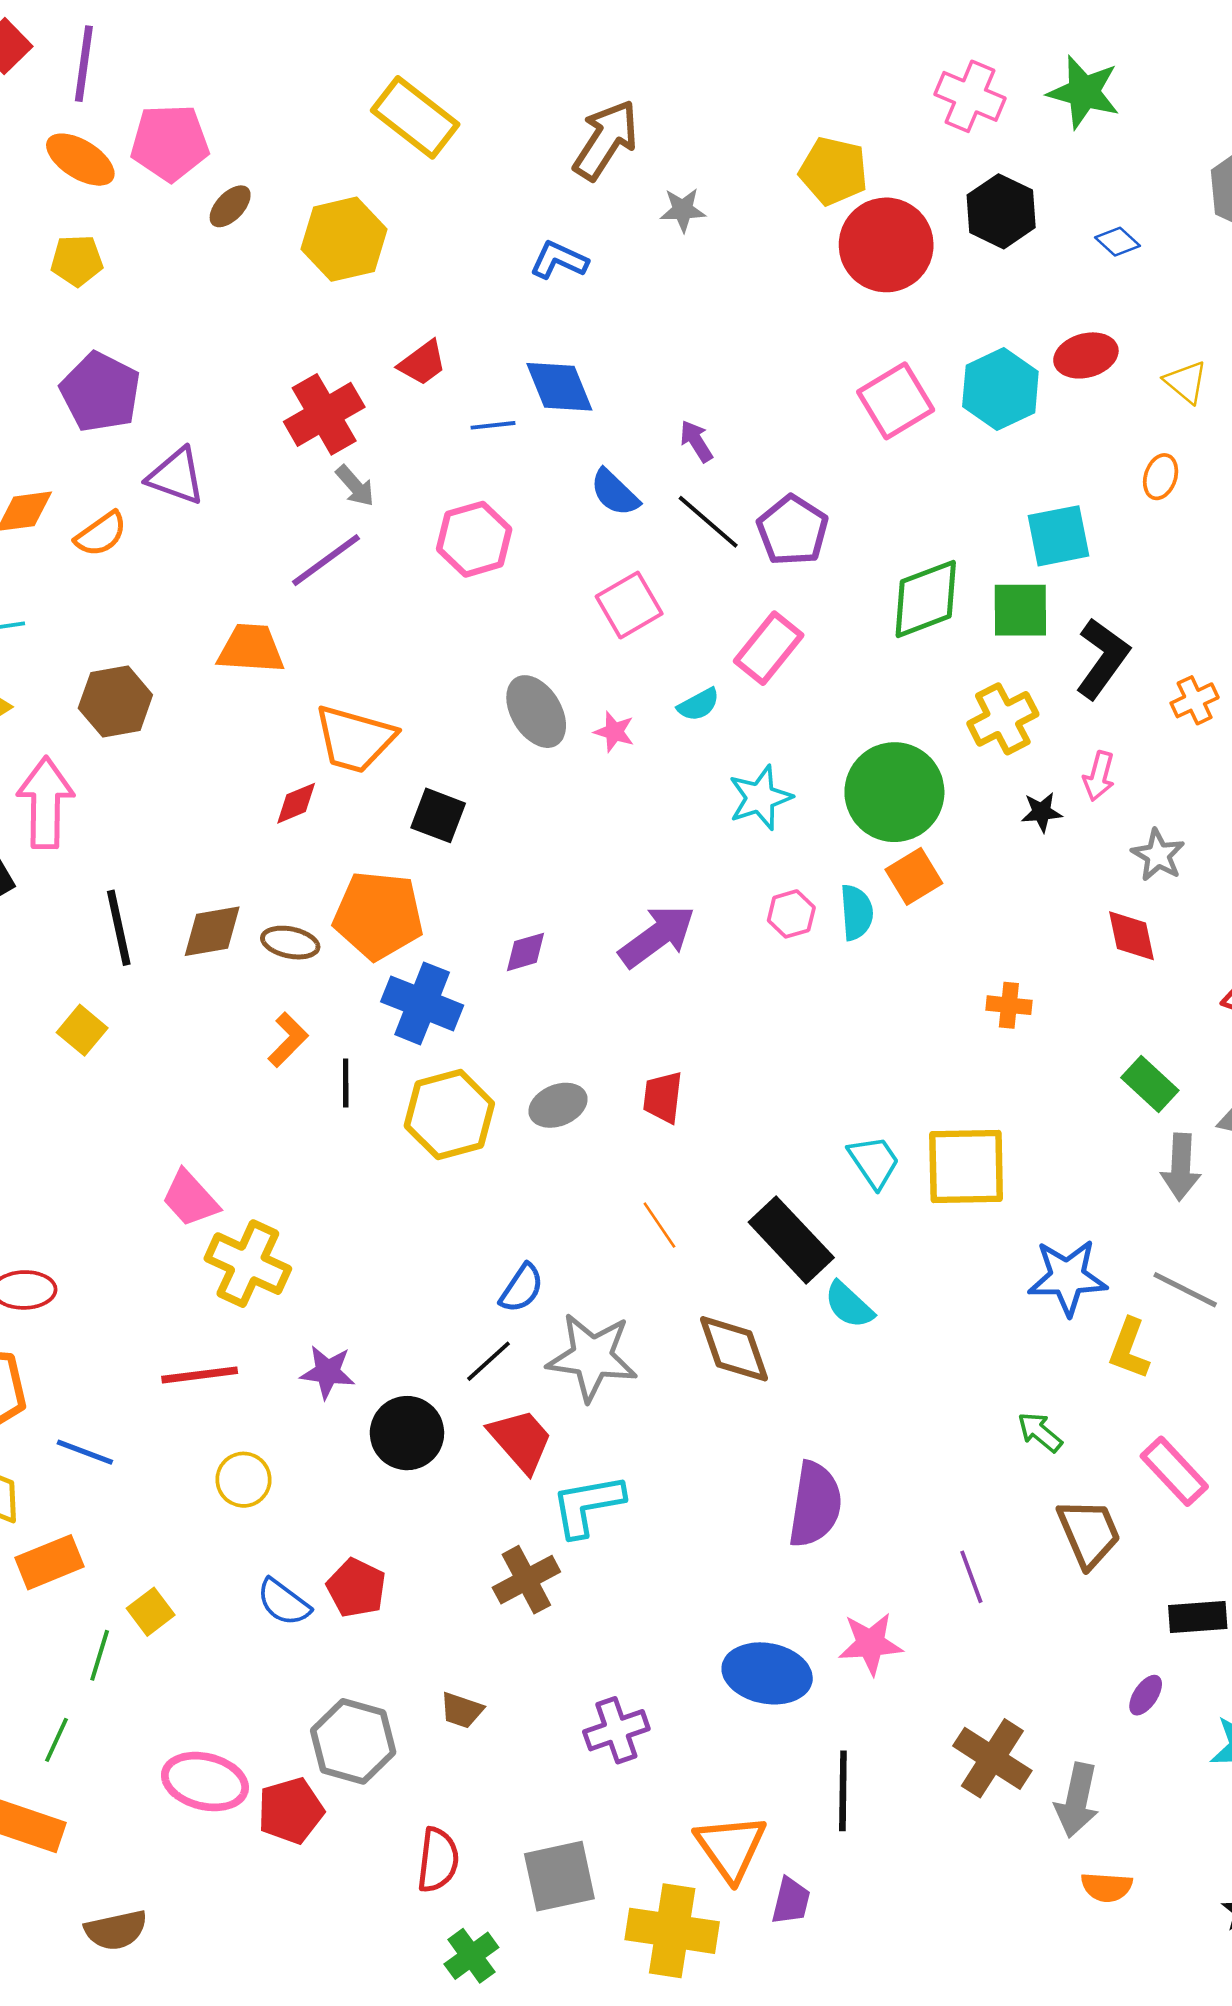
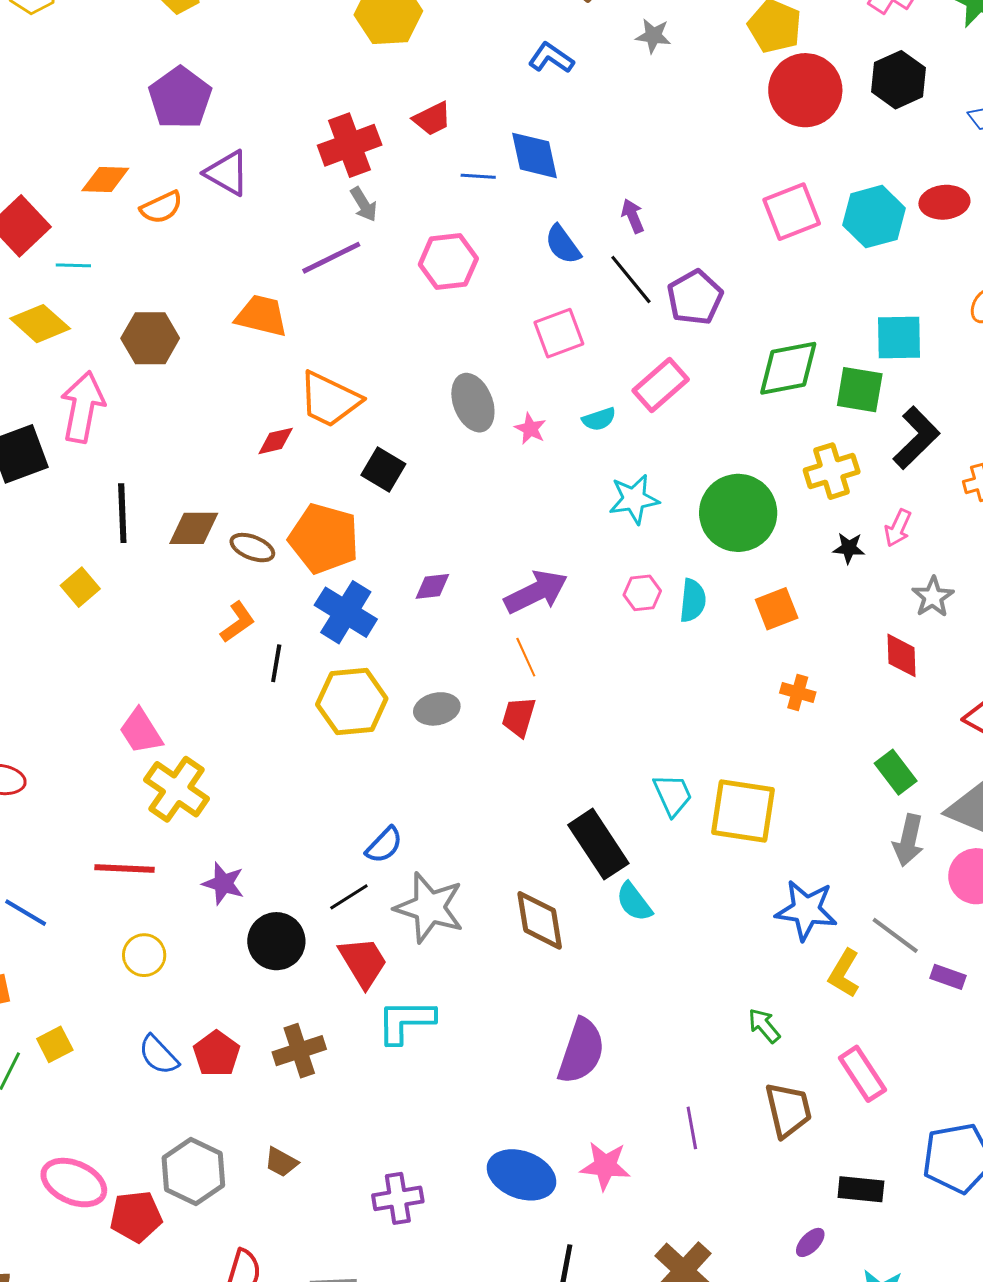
orange square: (914, 876) -> (777, 609), moved
orange line: (659, 1225) -> (526, 657), moved
brown cross: (526, 1580) -> (299, 1051), moved

